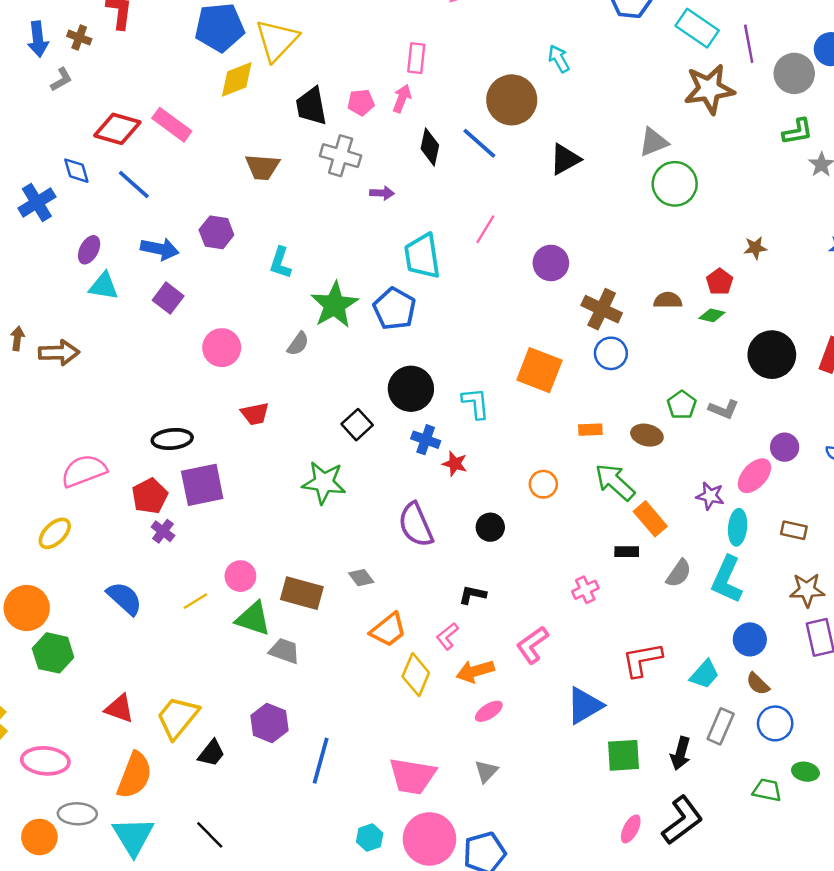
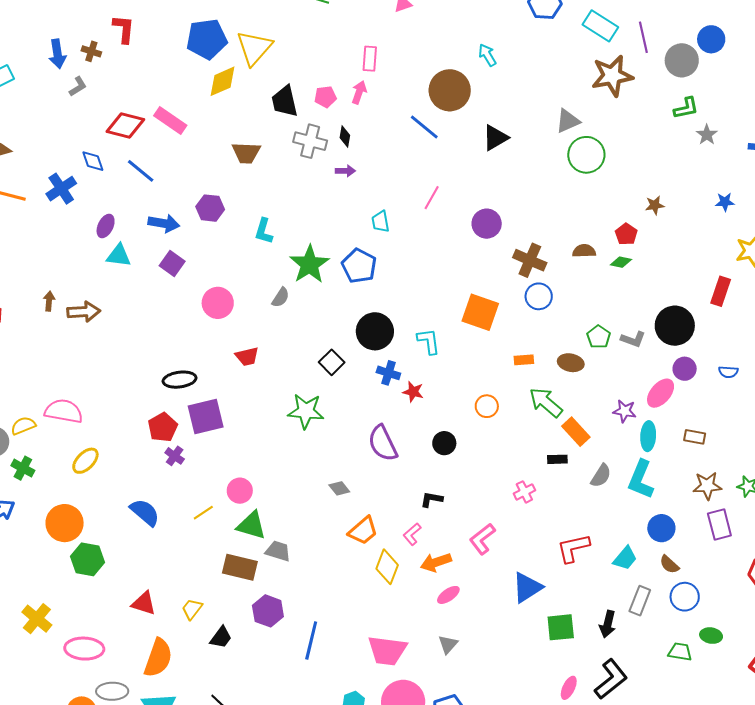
black diamond: (430, 147) -> (345, 137), moved, size x0.7
cyan trapezoid: (422, 256) -> (380, 222), size x0.6
black circle: (772, 355) -> (675, 326), moved
pink semicircle: (84, 471) -> (64, 411), moved, turned 33
brown rectangle: (302, 593) -> (240, 567), moved
yellow trapezoid: (178, 717) -> (192, 609), size x0.6

